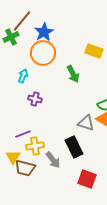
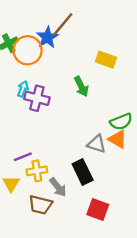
brown line: (22, 21) -> (63, 25), moved
orange circle: (43, 53) -> (28, 50), moved
purple cross: (35, 99) -> (37, 98), moved, size x1.5
brown trapezoid: (25, 168) -> (40, 205), moved

